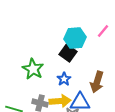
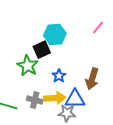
cyan hexagon: (75, 38) -> (55, 35), moved
black square: (68, 53) -> (42, 50), moved, turned 30

